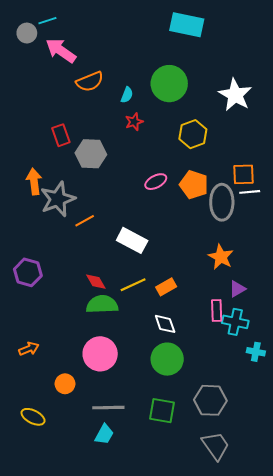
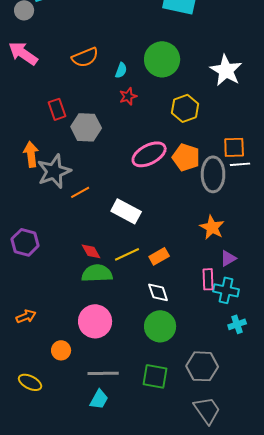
pink arrow: (61, 51) -> (23, 53), moved
pink ellipse: (156, 182) -> (149, 154), size x1.6
cyan cross: (256, 352) -> (237, 324), moved, turned -30

